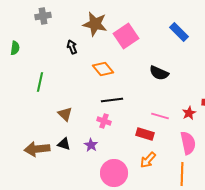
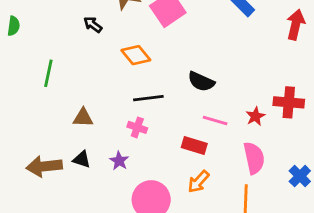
black arrow: (72, 47) -> (93, 25), turned -32
black semicircle: (159, 73) -> (201, 82), moved
brown triangle: (65, 114) -> (83, 118), turned -42

